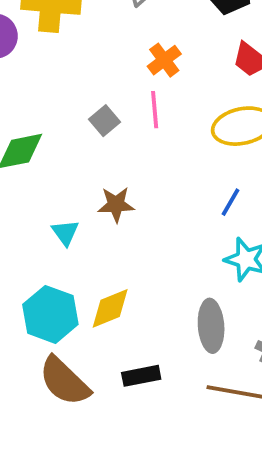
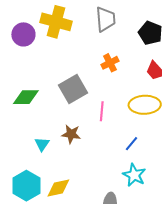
pink line: (155, 110) -> (102, 111), moved
gray square: (105, 121) -> (73, 89), size x1.8

